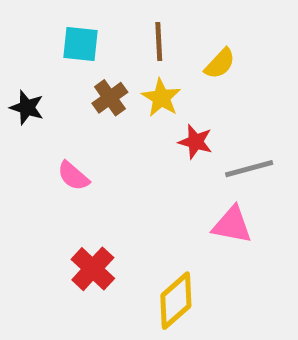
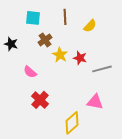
yellow star: (161, 98) -> (60, 55), moved
pink triangle: (232, 225) -> (95, 102), moved
red cross: (93, 269) -> (40, 100), moved

